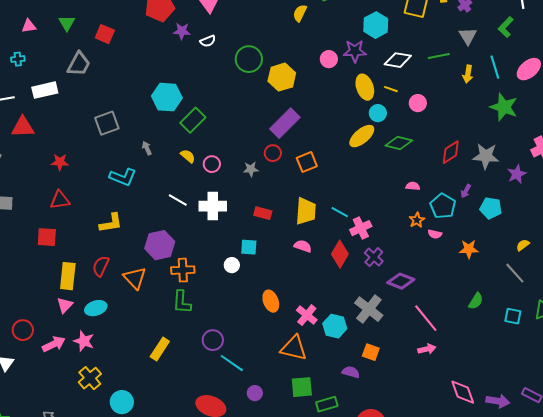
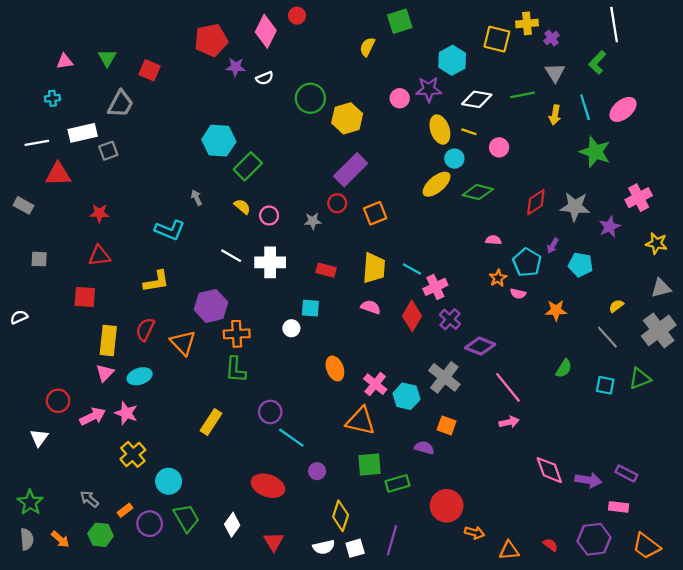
gray square: (107, 123) -> (108, 151), moved, size x0.7

